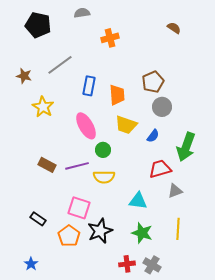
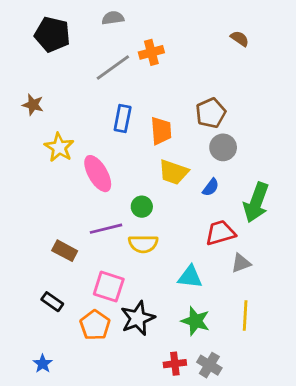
gray line: (60, 65) -> (113, 67), moved
pink ellipse: (86, 126) -> (98, 174), moved
brown rectangle: (47, 165) -> (65, 251), moved

